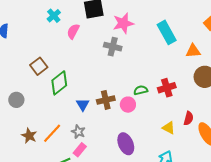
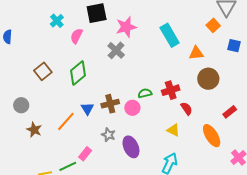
gray cross: (113, 47) -> (116, 50), turned 30
green diamond: (59, 83) -> (78, 73), moved
red semicircle: (189, 118) -> (186, 109), moved, turned -48
gray star: (78, 132) -> (108, 135), moved
orange line: (52, 133) -> (66, 121), moved
brown star: (29, 136) -> (34, 130), moved

